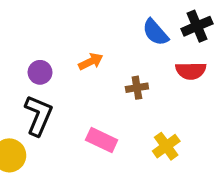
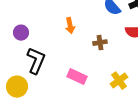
orange arrow: (91, 62) -> (70, 26), turned 105
purple circle: (40, 72) -> (21, 33), moved

